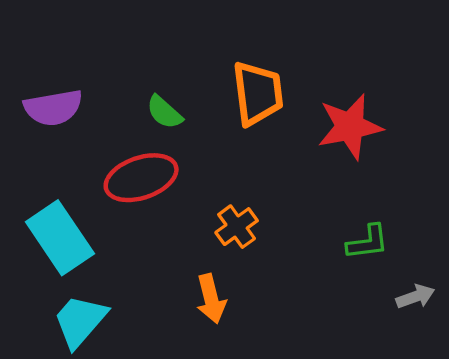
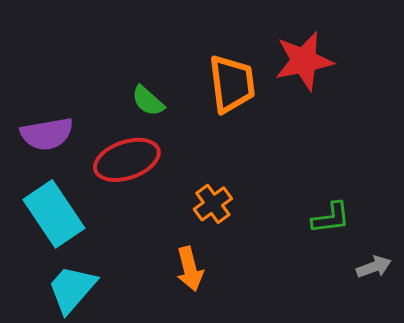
purple semicircle: (53, 108) -> (47, 134), moved
red star: (350, 127) -> (304, 61), moved

